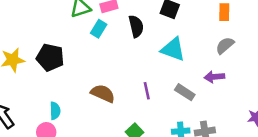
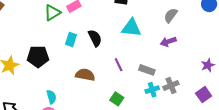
black semicircle: (136, 26) -> (95, 38), moved
cyan rectangle: (99, 29) -> (71, 40), moved
gray rectangle: (185, 92) -> (147, 70), moved

